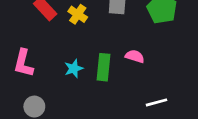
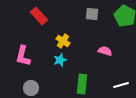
yellow cross: (78, 14) -> (63, 41), moved
green rectangle: (104, 67) -> (82, 84), moved

